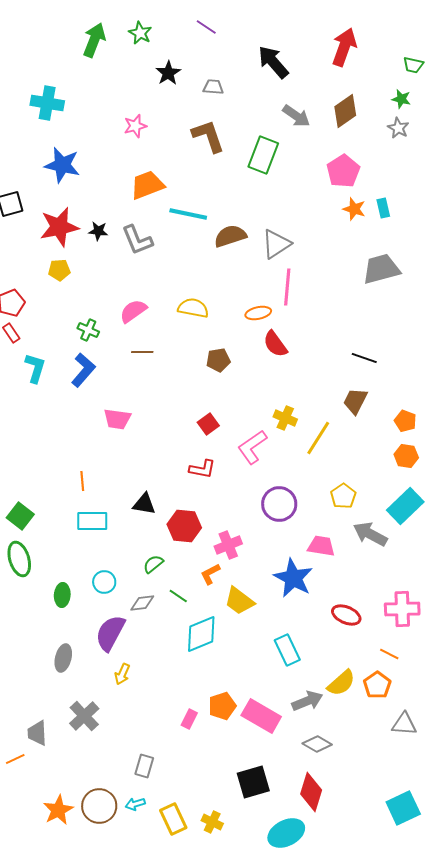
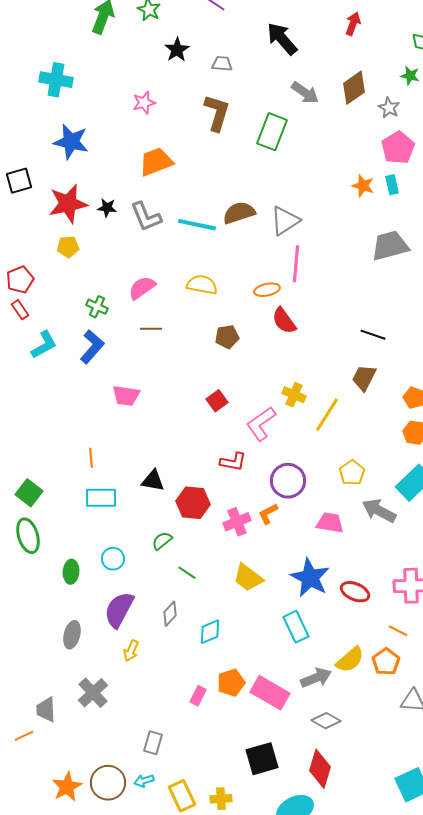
red arrow: (344, 47) -> (353, 24), size x0.6
gray star: (398, 128) -> (389, 108), moved
brown L-shape: (208, 136) -> (217, 113), turned 36
pink pentagon: (343, 171) -> (398, 148), moved
cyan line: (188, 214) -> (197, 225), moved
cyan L-shape: (35, 368) -> (44, 345), turned 44
red L-shape: (202, 469) -> (233, 462), moved
orange L-shape: (210, 574) -> (268, 514), moved
blue star: (293, 578) -> (310, 578), moved
gray diamond: (142, 603) -> (170, 614), moved, turned -40
cyan diamond: (201, 634) -> (210, 632), moved, size x0.7
yellow cross: (212, 822) -> (221, 799), turned -30

